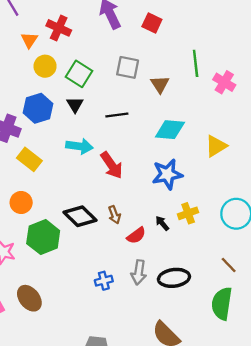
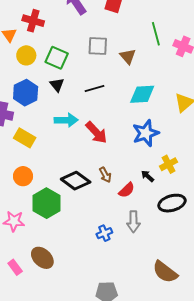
black ellipse: (174, 278) -> (172, 203), moved

